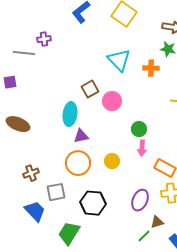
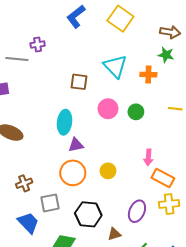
brown square: (90, 89) -> (79, 82), moved, turned 36
green circle: (139, 129) -> (136, 112), moved
pink arrow: (142, 148) -> (148, 157), moved
brown triangle: (157, 222) -> (114, 234), moved

